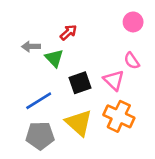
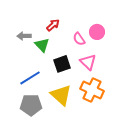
pink circle: (133, 22) -> (97, 32), moved
pink semicircle: (132, 61) -> (79, 39), moved

